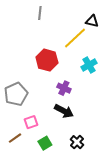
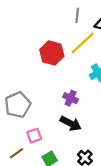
gray line: (40, 13) -> (77, 15), moved
red hexagon: (47, 60) -> (52, 53), moved

